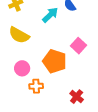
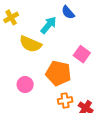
yellow semicircle: (19, 35) -> (30, 44), moved
orange cross: (36, 86) -> (65, 100), moved

